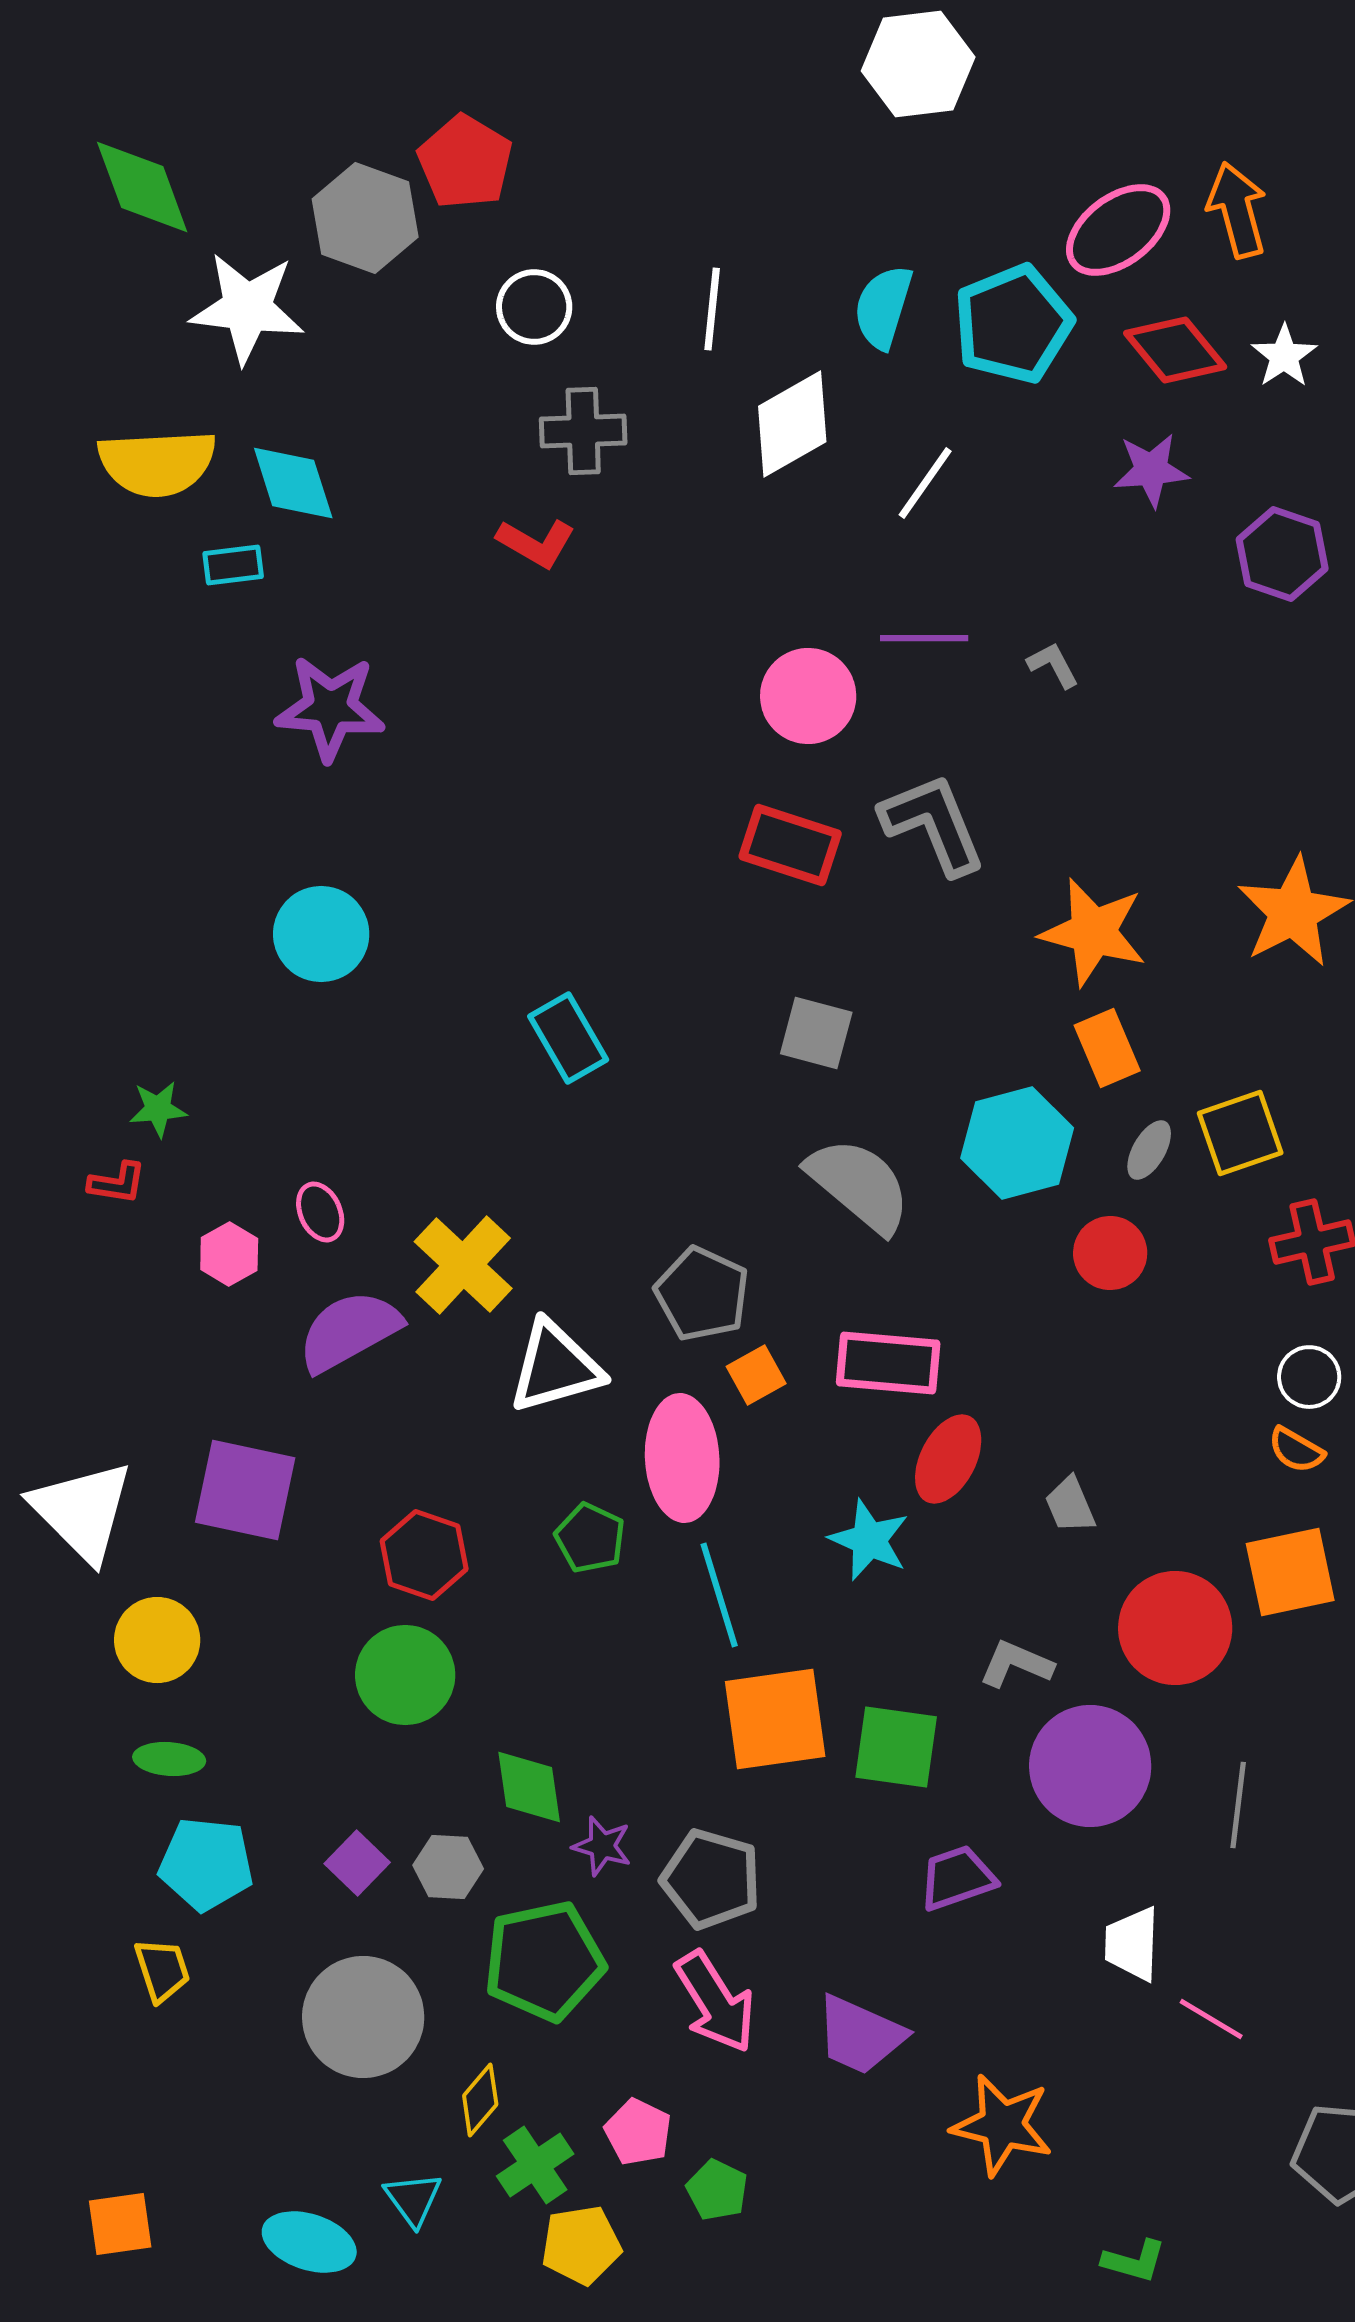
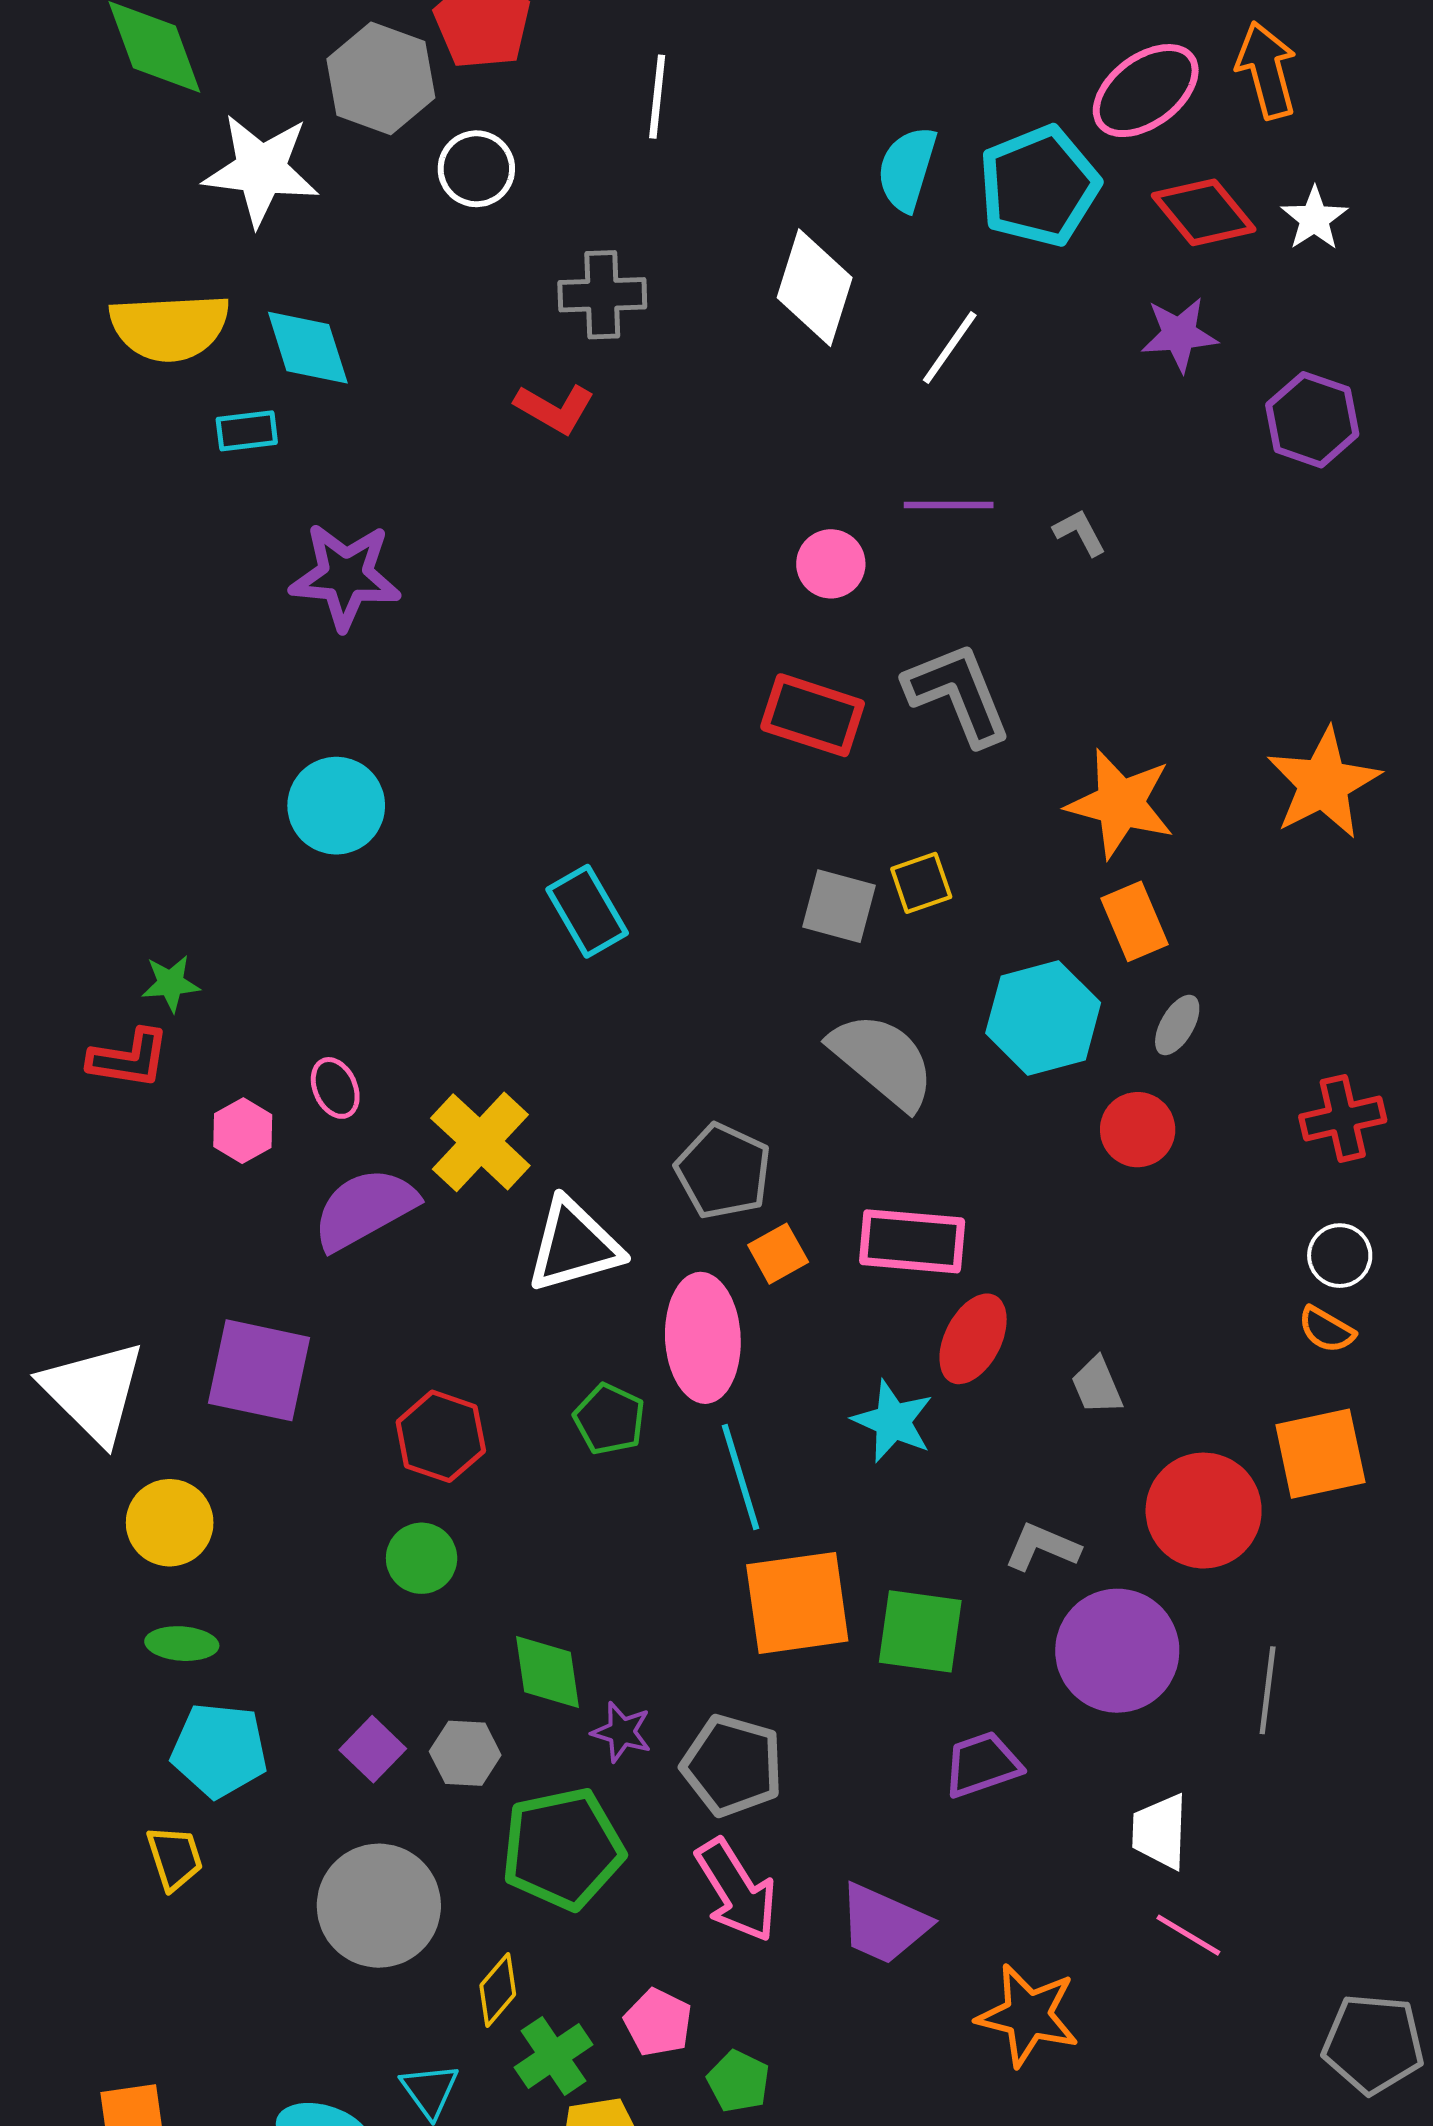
white circle: (534, 307) -> (476, 169), moved
white line: (712, 309) -> (657, 97), moved
white diamond: (792, 424) -> (815, 288), turned -43
pink circle: (808, 696) -> (831, 564), size x0.7
yellow square: (1240, 1133) -> (921, 883), moved, size x0.7
red L-shape: (117, 1183) -> (129, 1059), size x1.4
green circle: (405, 1675) -> (422, 1558), size x0.7
pink line: (1211, 2019) -> (1188, 1935), moved

